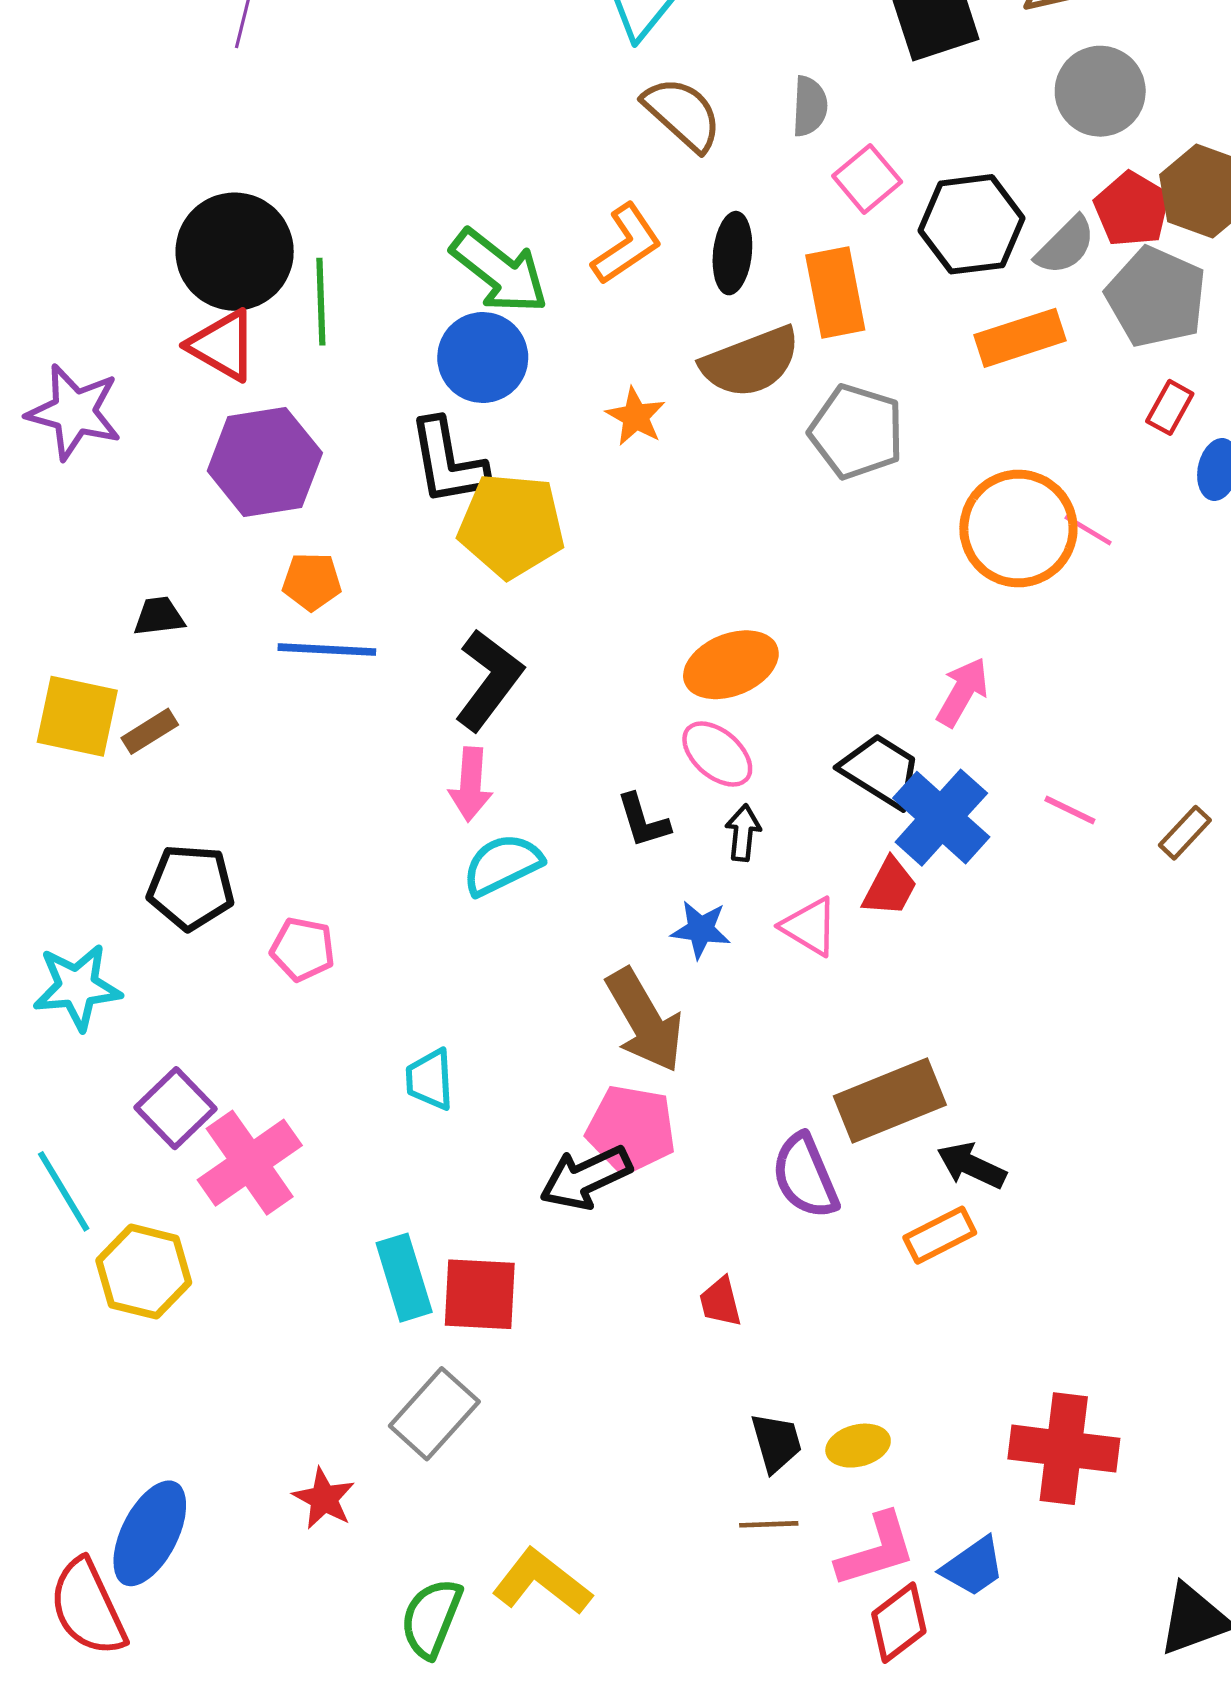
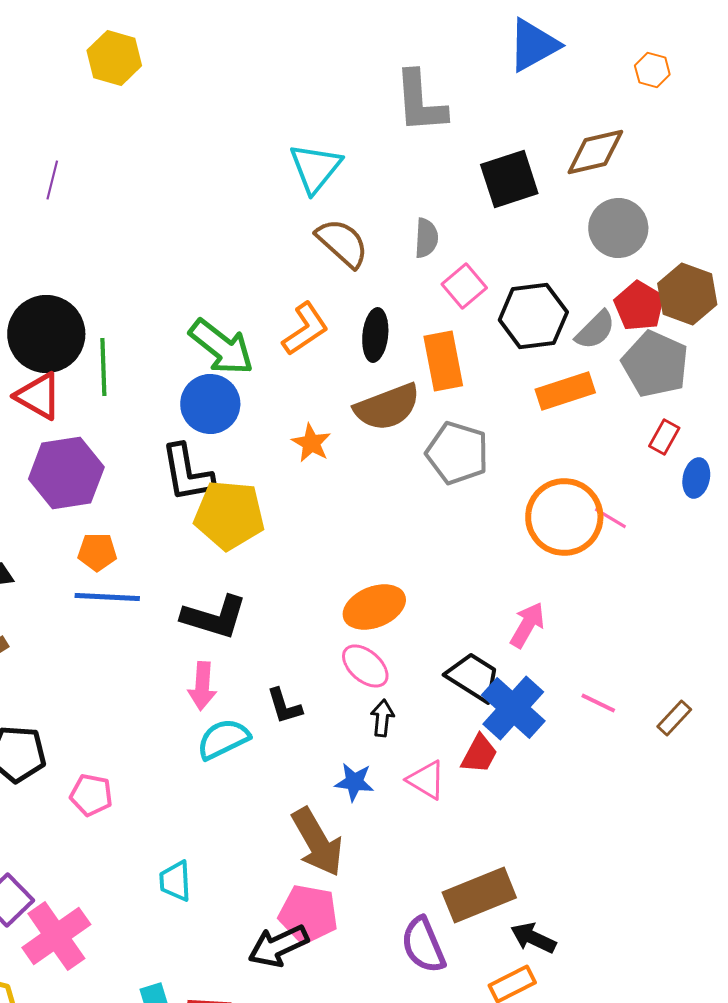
black L-shape: (489, 680) -> (214, 617), turned 70
black L-shape: (643, 821) -> (284, 706), moved

